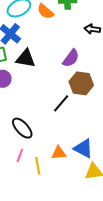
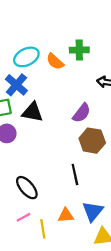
black line: (61, 103) -> (75, 174), moved, turned -54
blue triangle: (83, 148) -> (93, 211), turned 40
pink line: (20, 155) -> (23, 217), turned 40

